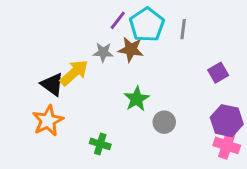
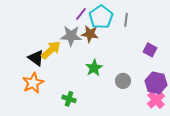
gray star: (103, 52) -> (71, 36), size x1.5
purple square: (218, 73) -> (150, 50), turned -32
gray circle: (164, 122) -> (123, 81), moved
pink cross: (227, 145) -> (156, 100), turned 30

